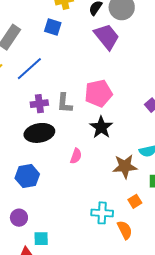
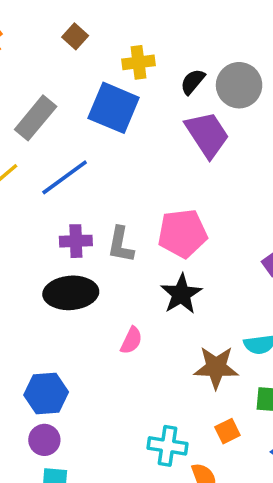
blue square: (53, 27) -> (114, 108), size x1.6
blue hexagon: (27, 176) -> (46, 394), moved
purple circle: (19, 218) -> (44, 440), moved

